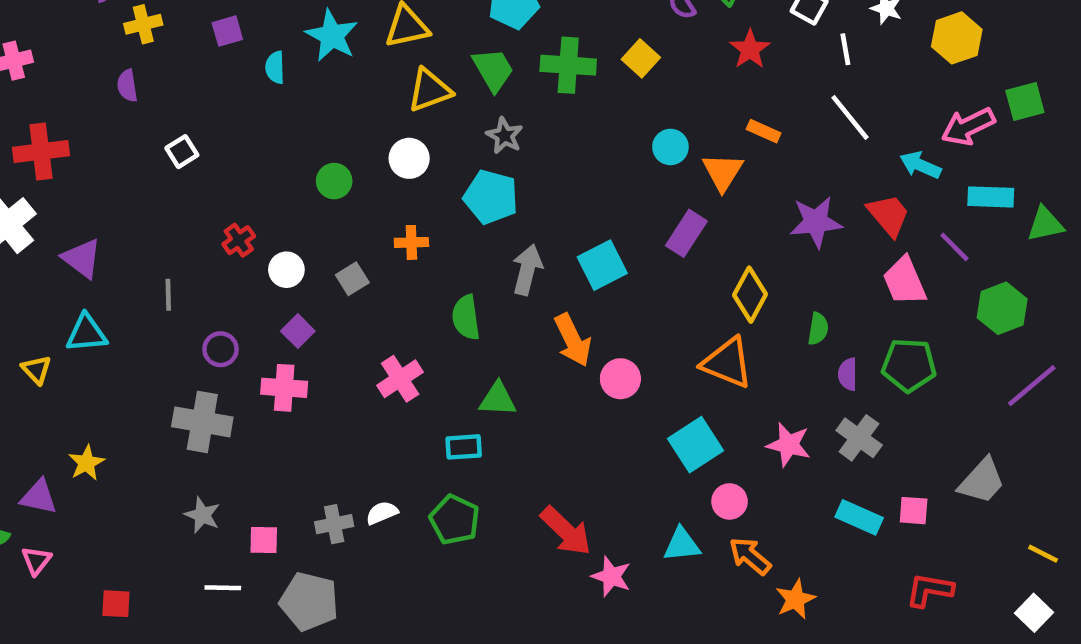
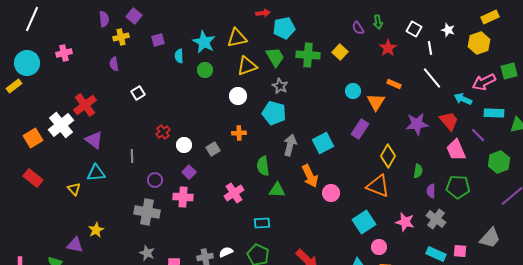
red cross: (41, 152) -> (85, 105), moved, turned -30
green circle: (334, 181) -> (205, 70), moved
green triangle: (498, 399) -> (277, 190), moved

